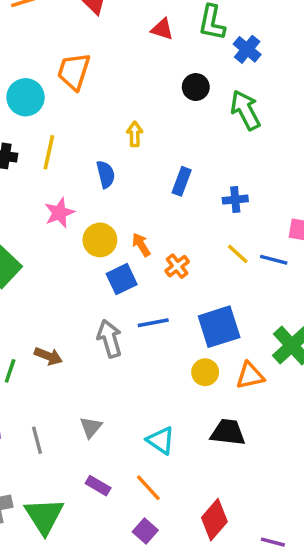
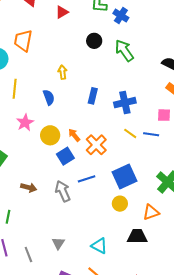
red triangle: (162, 29) -> (62, 12), moved, turned -40
blue cross: (235, 200) -> (125, 103), size x1.5
orange cross: (177, 266) -> (96, 145), size x1.5
brown arrow: (48, 356) -> (29, 188), moved
orange triangle: (250, 376) -> (151, 212), moved

